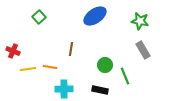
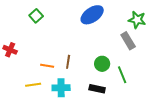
brown line: (71, 49) -> (68, 62), moved
gray rectangle: (143, 50) -> (128, 41), moved
yellow line: (28, 69) -> (33, 85), moved

